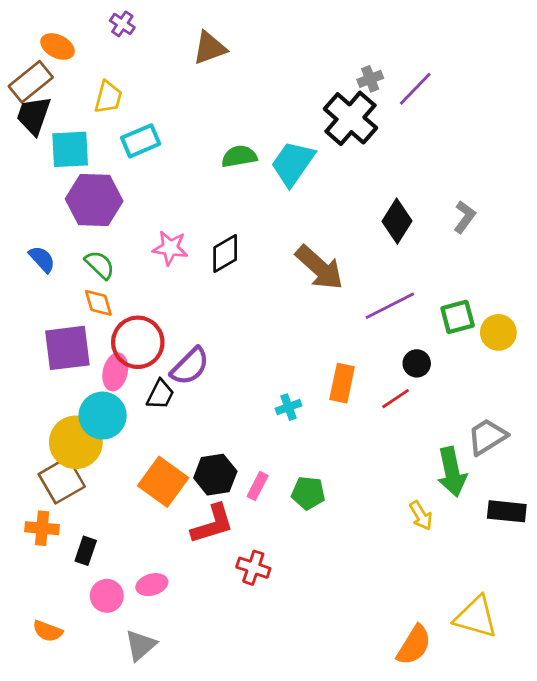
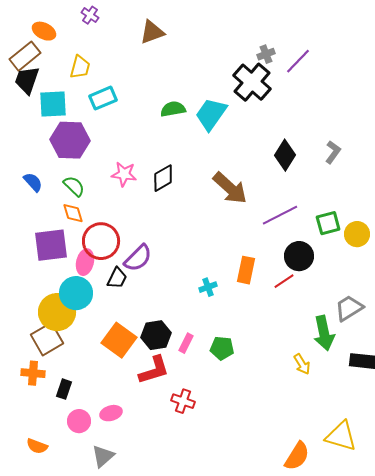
black circle: (417, 363) -> (299, 256), size x1.5

